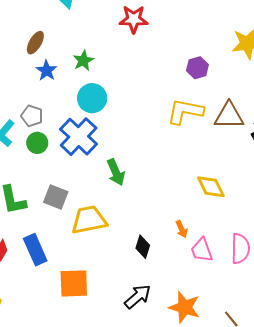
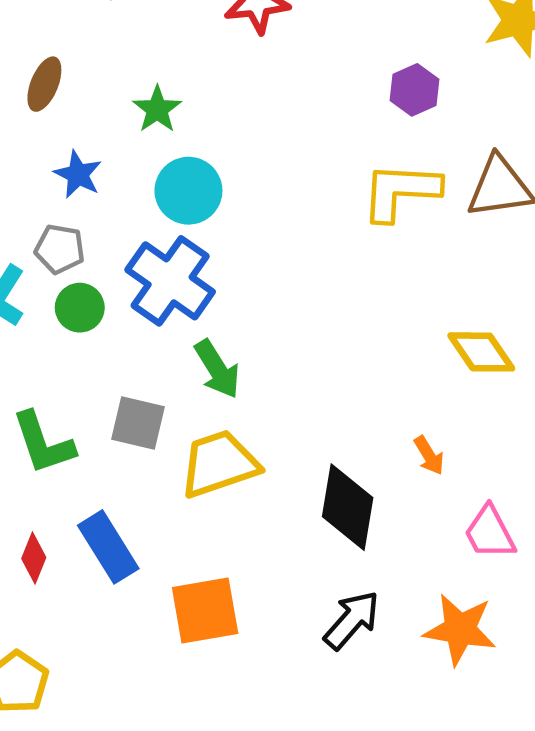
blue star: (47, 70) -> (78, 174), moved
green arrow: (116, 172) -> (217, 369), moved
black diamond: (143, 247) -> (348, 507), size x1.6
pink trapezoid: (202, 250) -> (490, 532), moved

